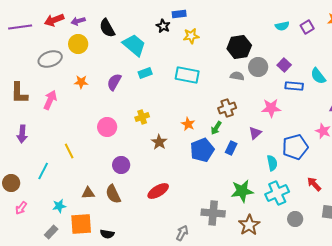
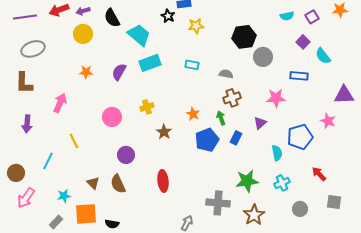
gray ellipse: (50, 59) -> (33, 49), moved
purple square: (284, 65) -> (303, 42), moved
cyan rectangle: (145, 73) -> (150, 63), size x1.5
cyan rectangle: (187, 75) -> (192, 65), size x0.6
gray semicircle: (237, 76) -> (226, 74), moved
cyan semicircle: (318, 76) -> (323, 56), moved
pink arrow: (50, 100) -> (60, 103), moved
green arrow: (216, 128) -> (221, 118), turned 128
red ellipse: (158, 191) -> (163, 181), turned -65
brown triangle: (88, 193) -> (93, 183), turned 48
cyan cross: (277, 193) -> (282, 183), size x0.7
pink arrow: (21, 208) -> (26, 198), size x1.5

